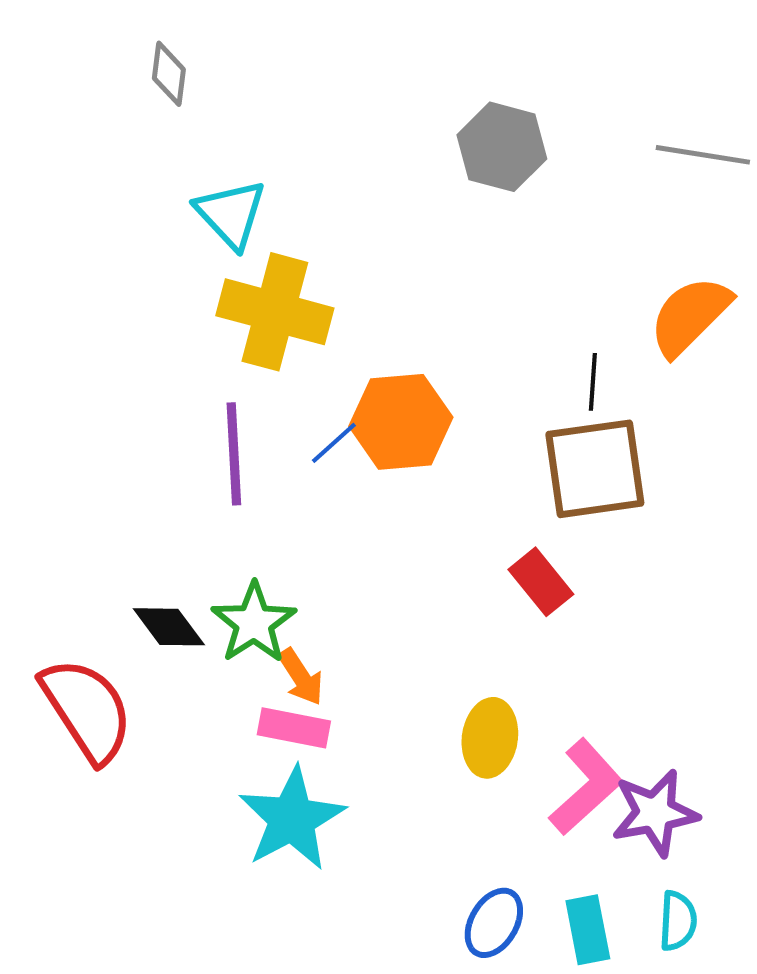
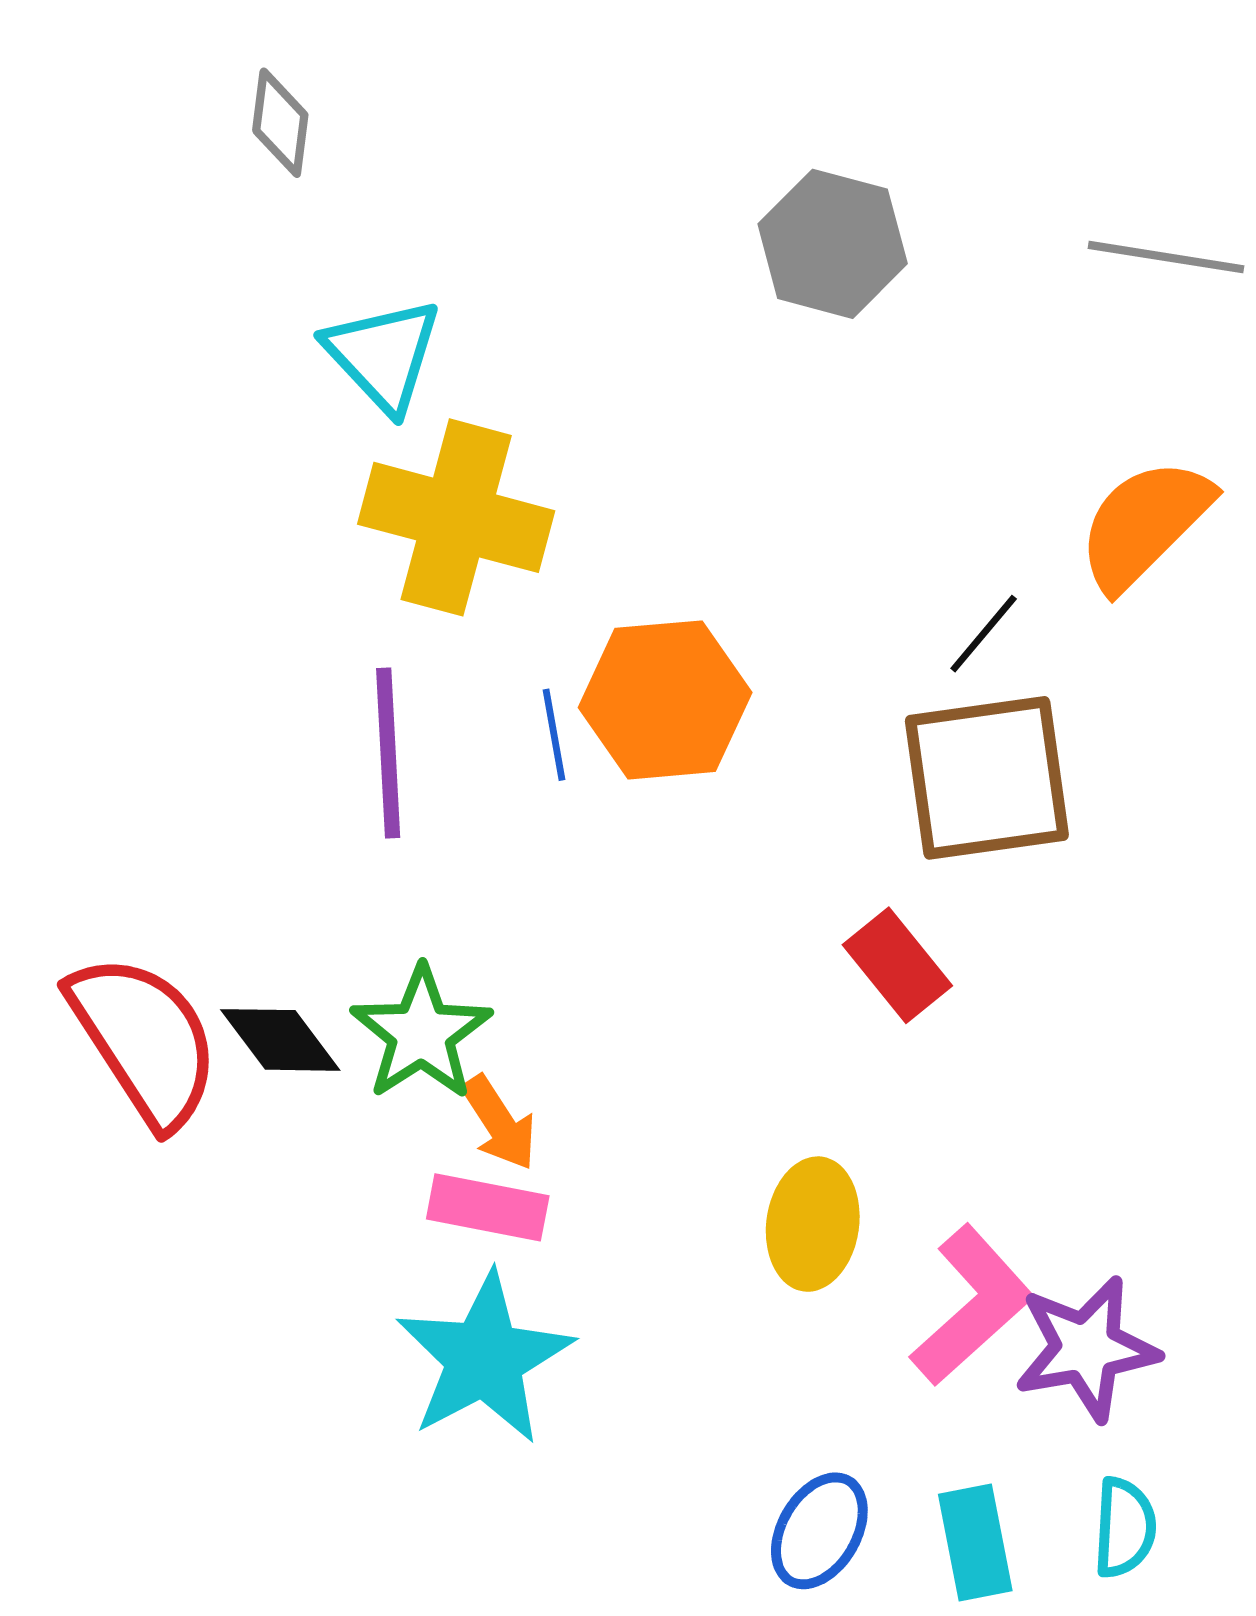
black line: (593, 382) -> (984, 634), turned 36
blue line: (334, 443) -> (554, 735), turned -58
red semicircle: (87, 710) -> (144, 1040), moved

